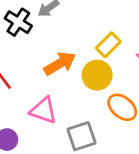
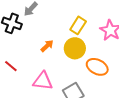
orange arrow: (60, 64) -> (47, 46), size x0.6

